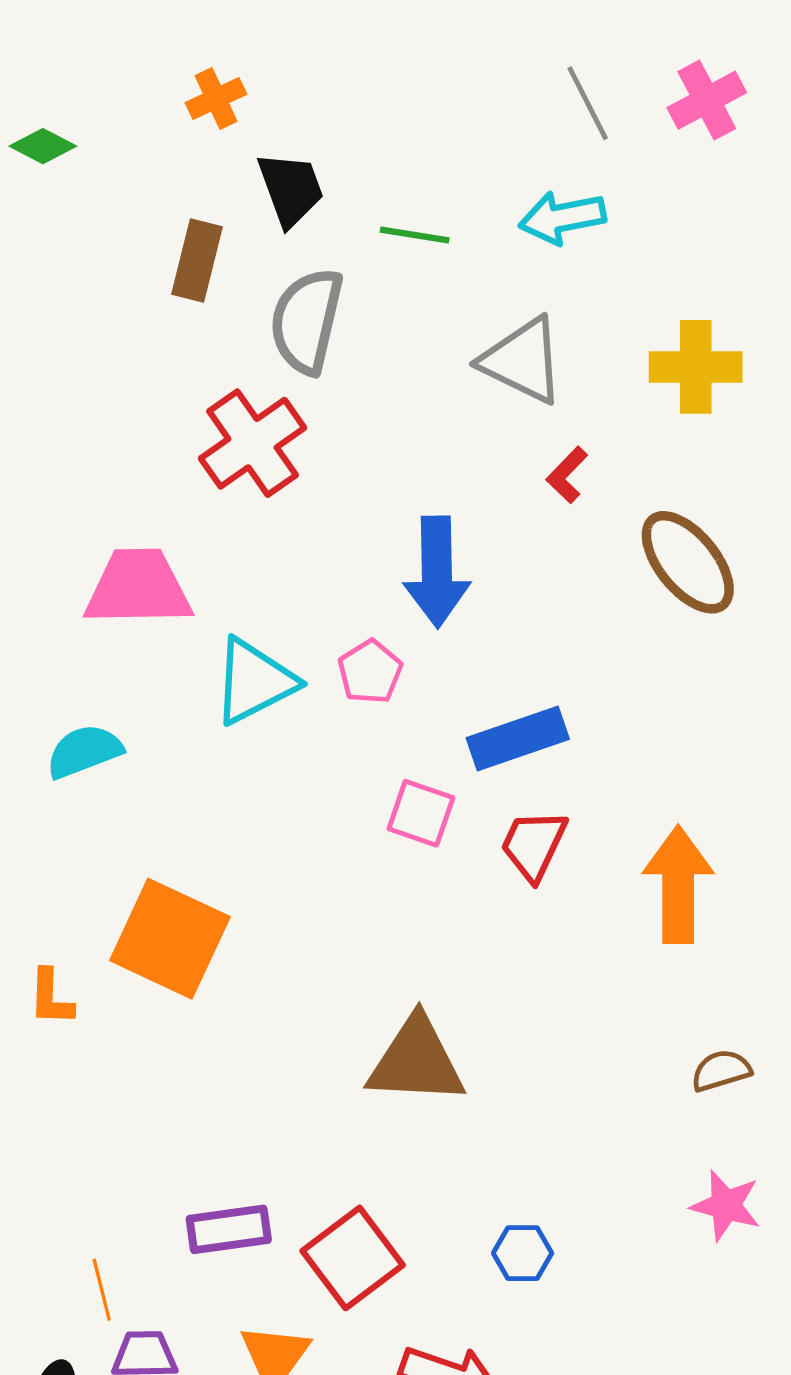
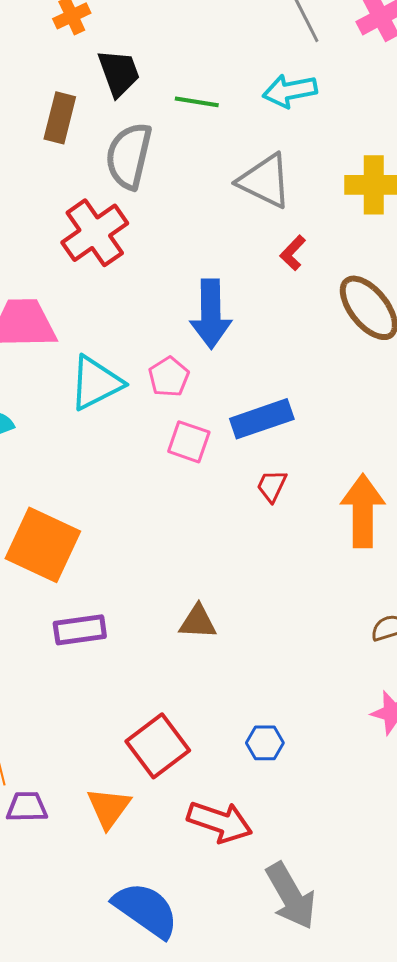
pink square: (421, 813) -> (189, 442), moved
red trapezoid: (534, 845) -> (272, 486), size x0.7
brown triangle: (416, 1061) -> (198, 622), size x0.6
purple rectangle: (229, 1229) -> (80, 630), moved

